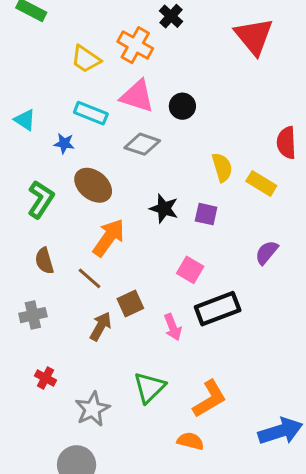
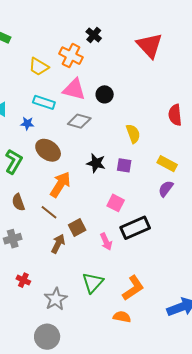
yellow rectangle: (261, 183) -> (167, 164), moved

